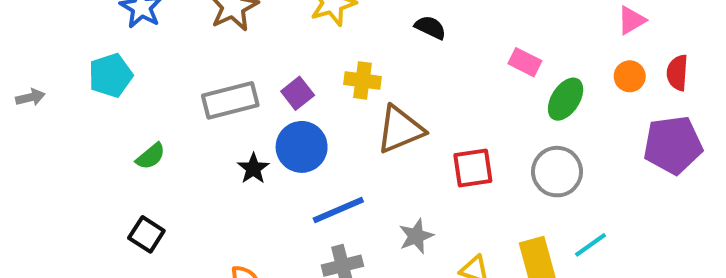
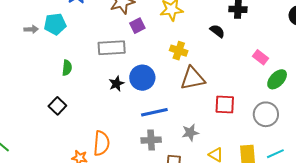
purple square: (298, 93) -> (137, 26), moved
gray arrow: (30, 97) -> (31, 29), moved
green semicircle: (151, 156) -> (67, 68), turned -56

